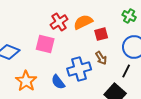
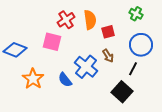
orange semicircle: (83, 22) -> (90, 20), turned 108
blue cross: (79, 69) -> (86, 67), turned -35

